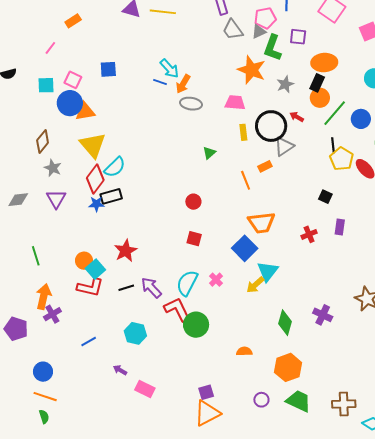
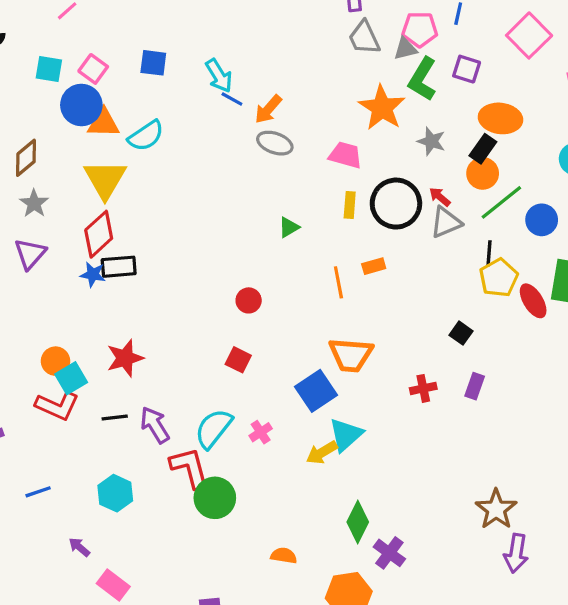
cyan arrow: (169, 69) -> (219, 76), moved
gray star: (285, 84) -> (431, 141), turned 30
gray triangle: (284, 146) -> (446, 222), moved
cyan semicircle: (115, 167) -> (146, 136), moved
purple cross: (323, 315) -> (389, 553), moved

